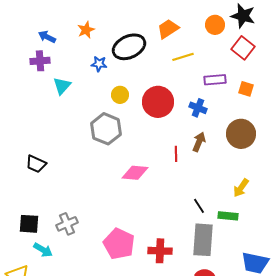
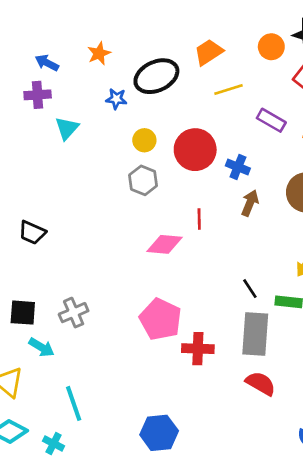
purple rectangle: (215, 80) -> (271, 120), turned 35
blue cross: (198, 108) -> (238, 167), moved
gray hexagon: (106, 129) -> (143, 180), moved, size x0.7
red line: (176, 154) -> (199, 219), moved
pink pentagon: (119, 244) -> (160, 319), moved

